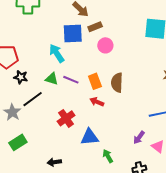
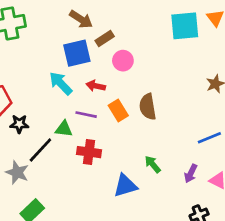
green triangle: (52, 79) -> (64, 129), moved
red arrow: (97, 102) -> (96, 86), moved
red cross: (66, 118) -> (89, 152), moved, turned -36
green arrow: (108, 156) -> (153, 164), moved

